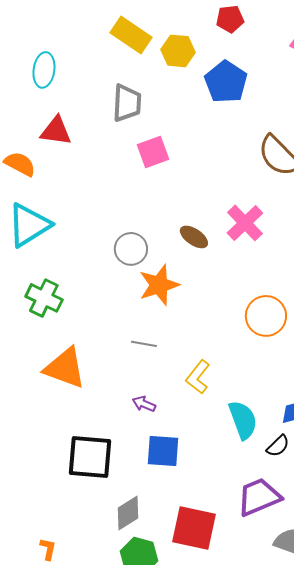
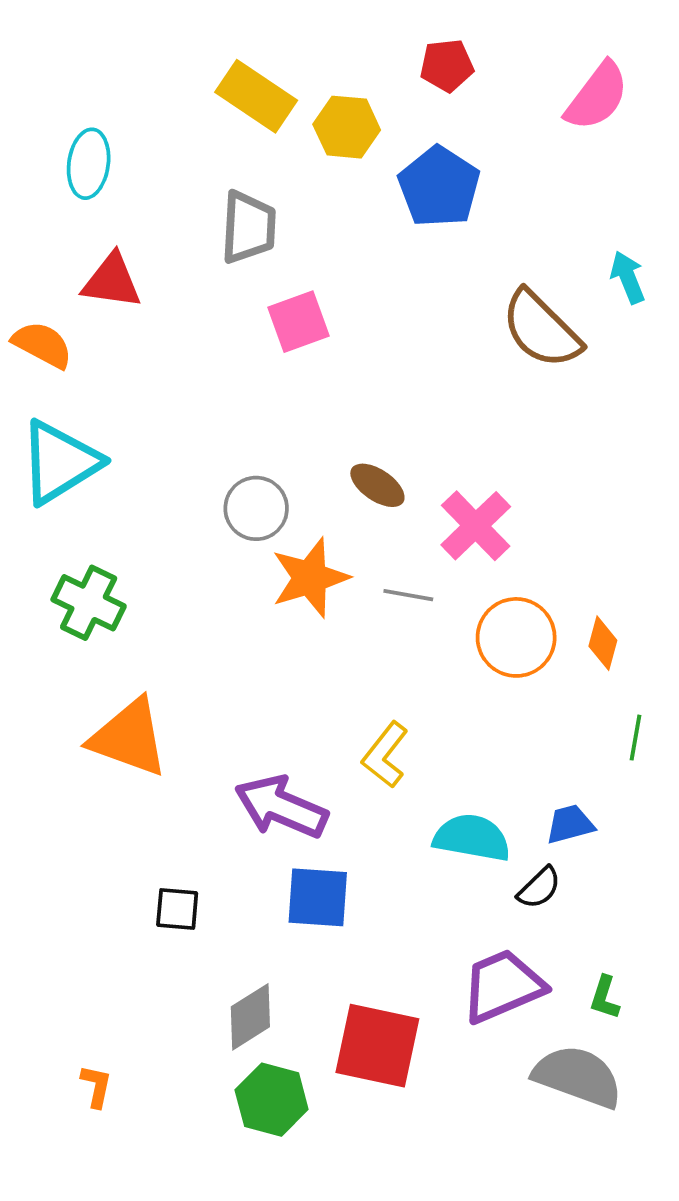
pink cross: (245, 223) -> (476, 526), moved
gray line: (144, 344) -> (408, 595), moved
purple arrow: (144, 404) -> (281, 807), size x2.0
cyan semicircle: (243, 420) -> (472, 838), turned -60
black square: (90, 457) -> (177, 909), size x0.5

